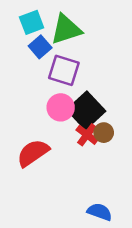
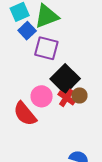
pink circle: (61, 107) -> (42, 96), moved
red semicircle: (33, 153) -> (25, 114), turned -92

